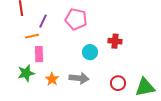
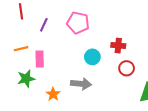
orange line: (32, 36) -> (21, 49), moved
orange star: (52, 79) -> (53, 94), moved
red circle: (118, 83) -> (127, 68), moved

